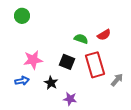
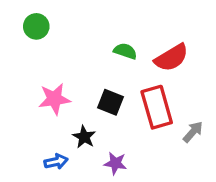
red semicircle: (104, 35) -> (171, 58), size x1.5
green semicircle: (81, 39) -> (125, 51), moved
blue arrow: (22, 81) -> (56, 162), moved

